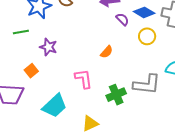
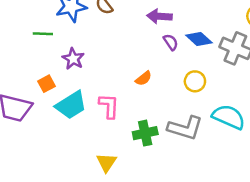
yellow circle: (147, 36) -> (195, 81), moved
cyan trapezoid: (55, 106) -> (71, 105), moved
yellow triangle: (90, 124) -> (106, 163), turned -42

